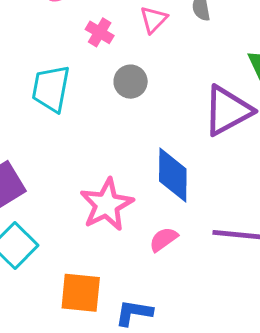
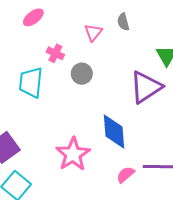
pink cross: (100, 32) -> (55, 53), moved
pink semicircle: (163, 239) -> (125, 175), moved

